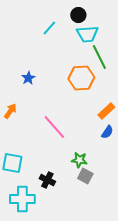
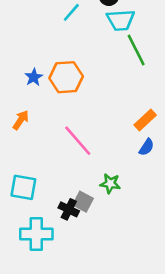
blue star: (28, 78) -> (34, 77), moved
orange hexagon: (81, 78) -> (66, 77), moved
gray square: (85, 176) -> (83, 202), moved

